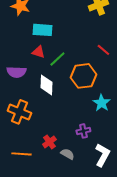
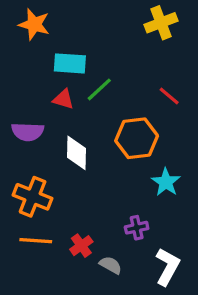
green line: (57, 59) -> (99, 89), moved
orange line: (21, 154) -> (36, 241), moved

